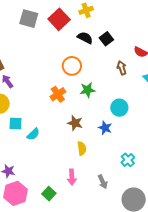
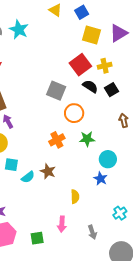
yellow cross: (86, 10) -> (105, 66), moved
gray square: (29, 19) -> (56, 91), moved
red square: (59, 19) -> (80, 65), moved
cyan circle: (119, 108) -> (108, 159), moved
brown star: (75, 123) -> (48, 171), moved
green square: (49, 194) -> (37, 238), turned 32

